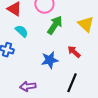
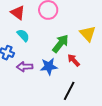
green arrow: (55, 25) -> (60, 44), moved
purple arrow: (28, 86) -> (25, 67), moved

